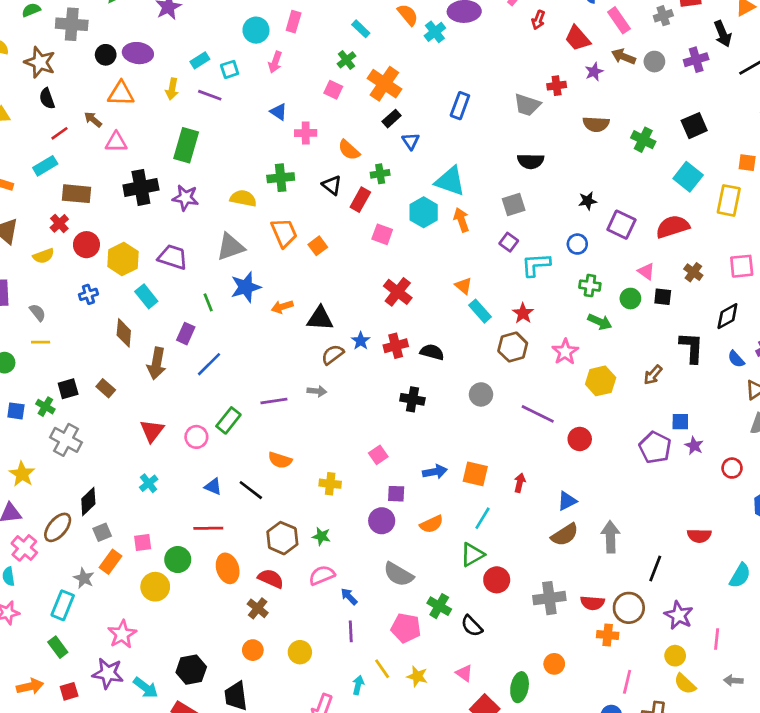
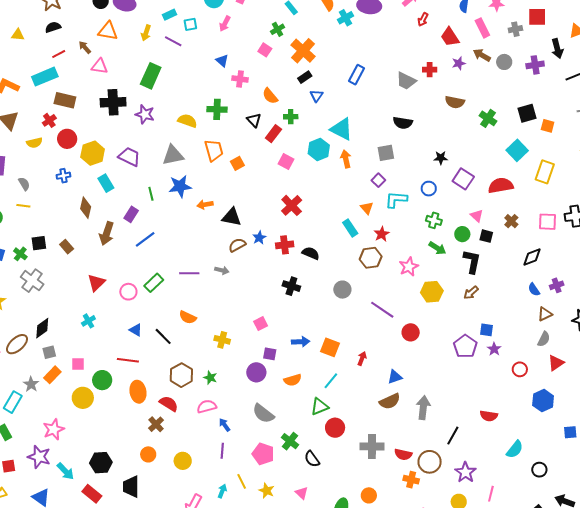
black semicircle: (47, 99) -> (53, 27), turned 84
orange square: (747, 163) -> (548, 126), moved
cyan rectangle: (45, 166) -> (45, 77), size x1.4
orange triangle: (464, 286) -> (367, 208), moved
black L-shape: (692, 348) -> (472, 262), moved

